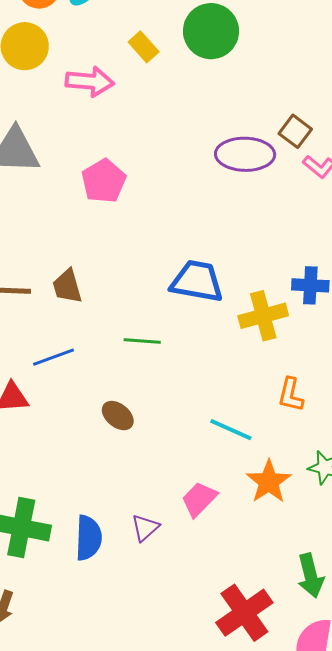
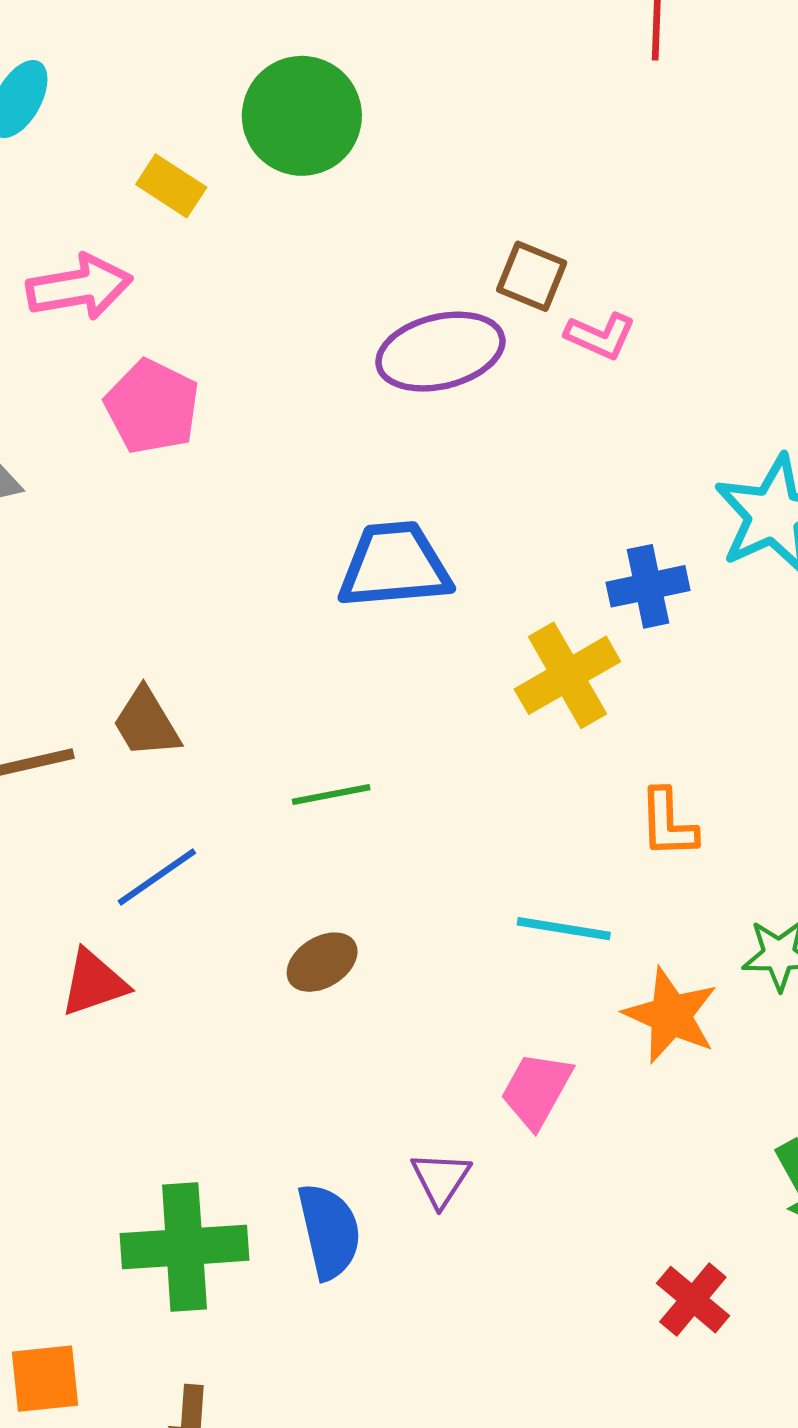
pink pentagon: (104, 181) -> (152, 407), moved
blue trapezoid: (197, 281) -> (394, 565), moved
brown ellipse: (118, 416) -> (322, 962), turned -56
red cross: (244, 613) -> (693, 1300), size x0.6

